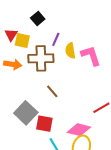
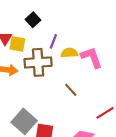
yellow semicircle: (70, 51) -> (69, 53), turned 98
brown line: (52, 91) -> (71, 90), moved

